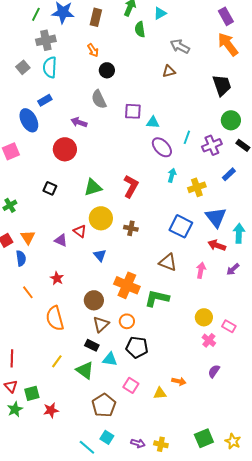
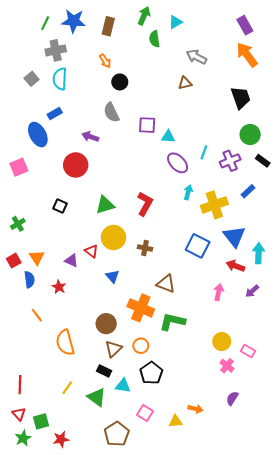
yellow cross: (197, 187) -> (214, 205), size x1.4
brown triangle: (168, 262) -> (166, 284), moved
red star: (57, 278) -> (59, 287), moved
black pentagon: (137, 347) -> (151, 373), turned 30

